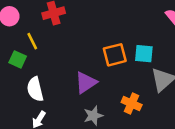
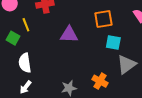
orange square: (115, 55) -> (103, 19), moved
purple triangle: (86, 83) -> (69, 35), moved, turned 30

